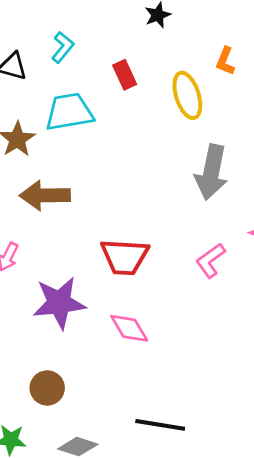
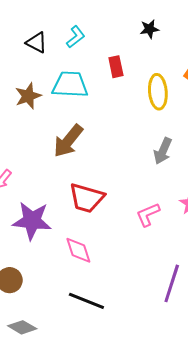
gray arrow: (211, 172) -> (163, 151), size x0.7
brown arrow: (45, 195) -> (68, 141), moved, turned -63
black line: (160, 425) -> (86, 301), moved

